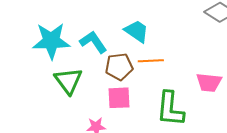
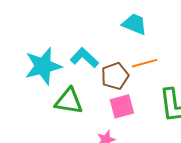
cyan trapezoid: (137, 31) -> (134, 24), moved
green triangle: (68, 81) -> (69, 101), turned -32

